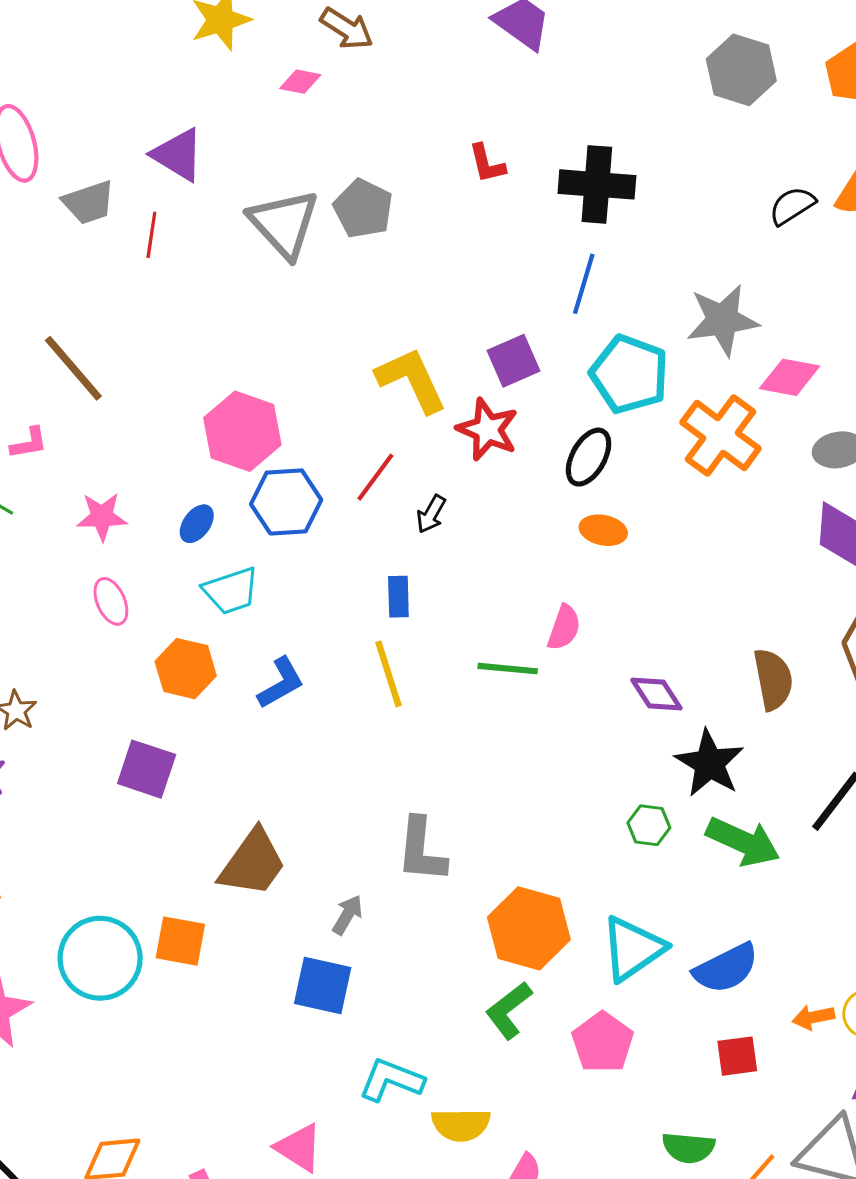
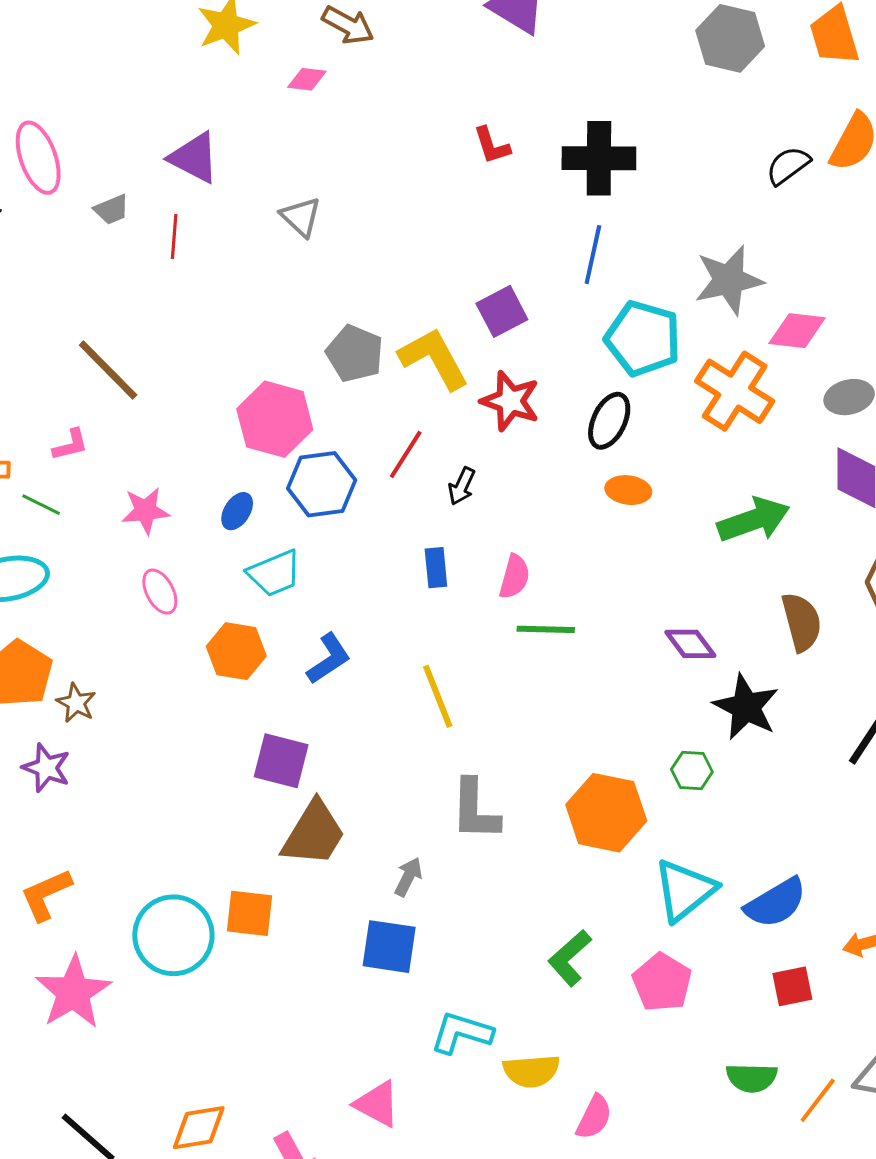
gray trapezoid: (89, 202) -> (112, 210), size x0.7
gray pentagon: (363, 209) -> (355, 354), moved
gray triangle: (284, 224) -> (301, 217), size x0.6
purple square: (513, 361) -> (502, 311), moved
pink semicircle: (564, 628) -> (514, 577), moved
yellow line: (388, 674) -> (438, 696), moved
purple square: (147, 769) -> (281, 761), moved
green arrow: (743, 842) -> (754, 520), moved, turned -40
orange hexagon: (529, 928) -> (606, 813), moved

